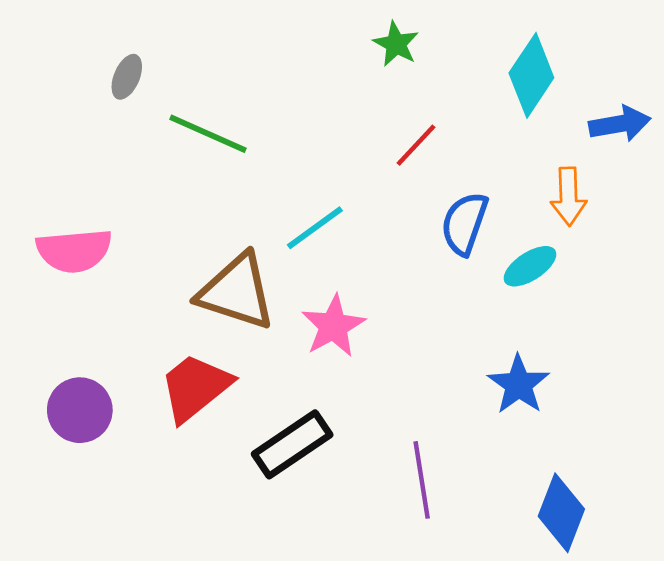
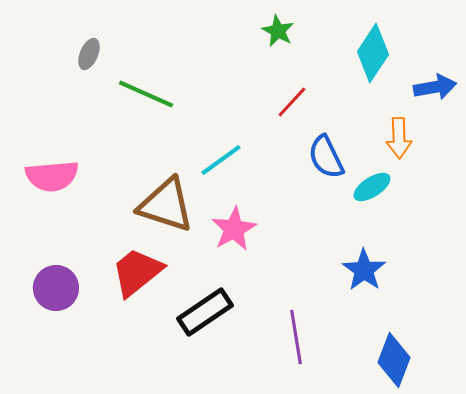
blue semicircle: (464, 224) -> (326, 157), turned -45

